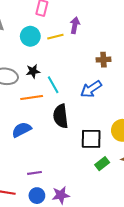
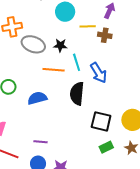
yellow line: (55, 37) -> (88, 26), moved
brown cross: (103, 60) -> (105, 35), moved
blue arrow: (91, 89) -> (99, 73), moved, turned -100

